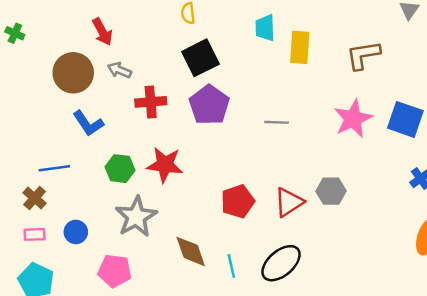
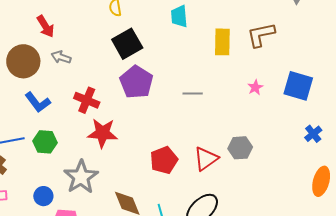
yellow rectangle: (300, 47) -> (222, 42), moved
red cross: (151, 102) -> (87, 100), moved, turned 30
pink star: (353, 119) -> (255, 87), size x0.5
green hexagon: (120, 169) -> (45, 142), moved
blue circle: (76, 232) -> (43, 196), moved

